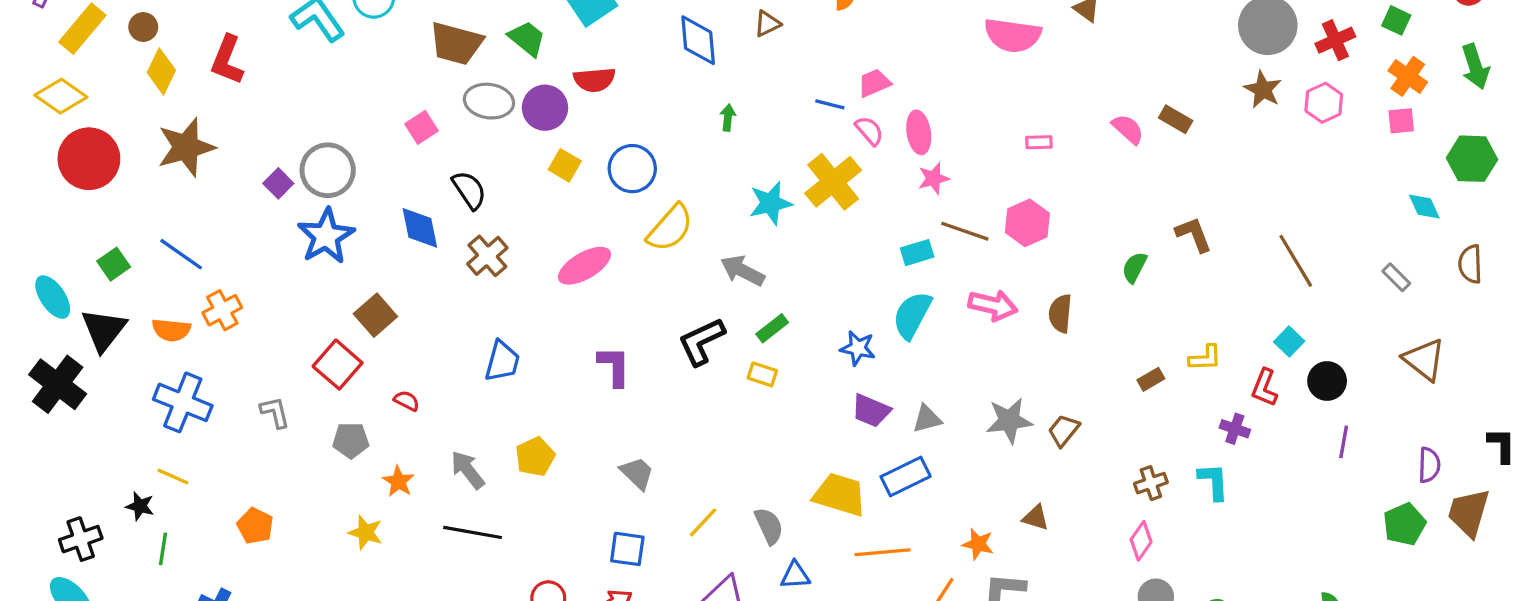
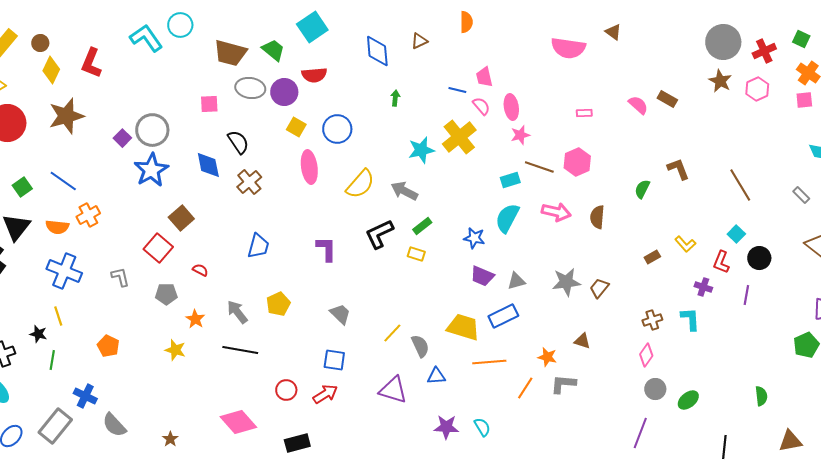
pink trapezoid: (874, 83) -> (484, 77), turned -80
pink square: (422, 127) -> (209, 104), turned 30
yellow semicircle: (670, 228) -> (360, 184), moved
pink ellipse: (585, 266) -> (309, 167), moved, turned -68
yellow L-shape: (1205, 358) -> (685, 244), turned 50
purple line: (1344, 442) -> (746, 295), moved
yellow line: (173, 476) -> (58, 316), turned 48
yellow line: (703, 523) -> (392, 333), moved

